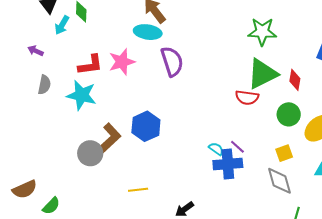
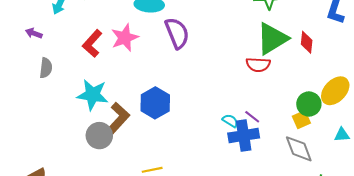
red L-shape: (90, 65) -> (92, 43), turned 144
cyan star: (82, 95) -> (93, 95), moved
green circle: (289, 114) -> (309, 104), moved

